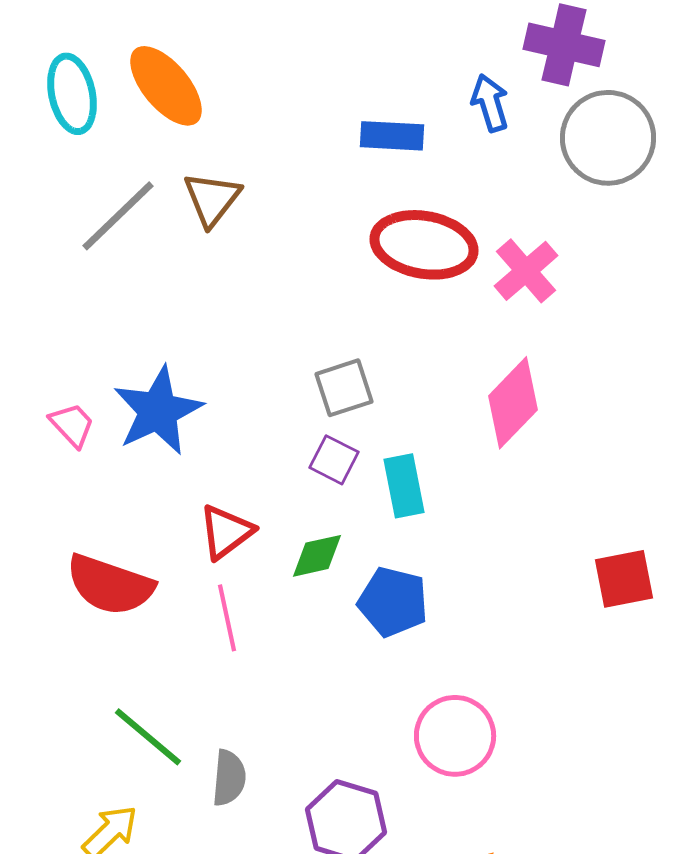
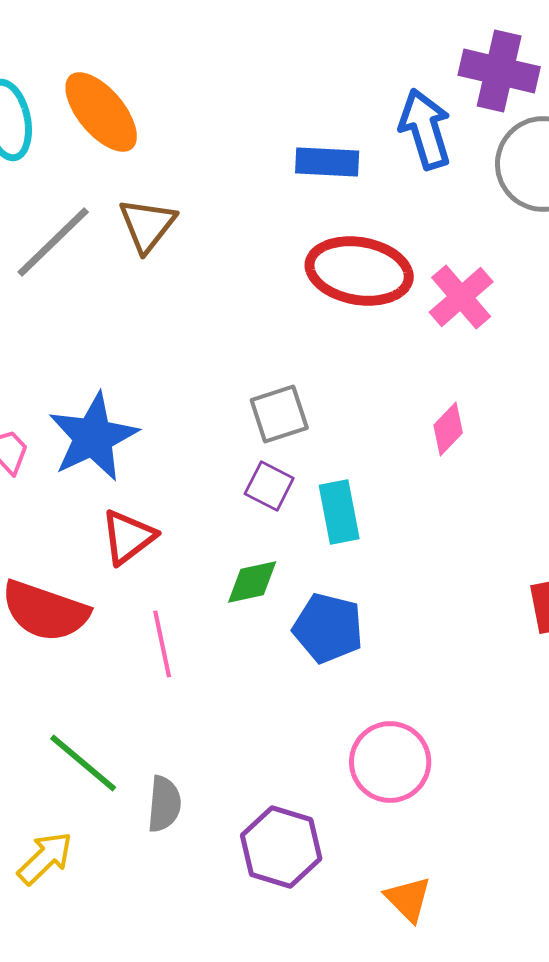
blue arrow: (490, 103) -> (425, 129), size x1.4
pink diamond: (513, 403) -> (448, 429), size x0.6
red triangle: (226, 532) -> (128, 537), moved

